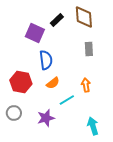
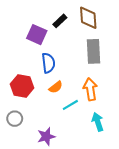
gray rectangle: (89, 49) -> (94, 51), size x1.6
orange arrow: (86, 85) -> (90, 89), size x1.5
purple star: (46, 118) -> (46, 136), moved
cyan arrow: (93, 126) -> (98, 122), moved

